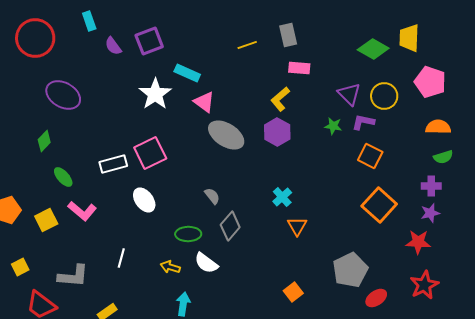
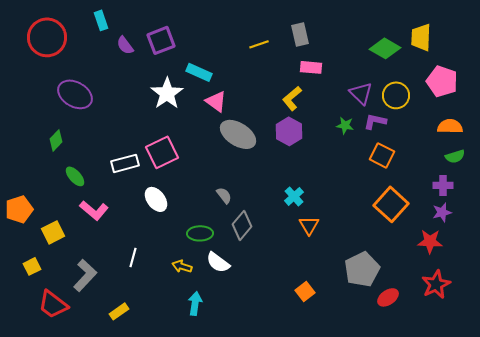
yellow square: (46, 220) -> (53, 232), moved
gray L-shape: (73, 276) -> (85, 275), turned -52

